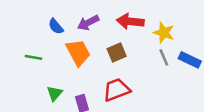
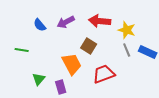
orange trapezoid: (78, 52) -> (72, 64), moved
brown square: (117, 52) -> (89, 46), turned -35
red trapezoid: (117, 90) -> (104, 74), moved

